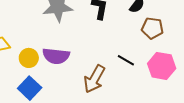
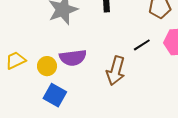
black line: (126, 60) -> (142, 45), turned -48

